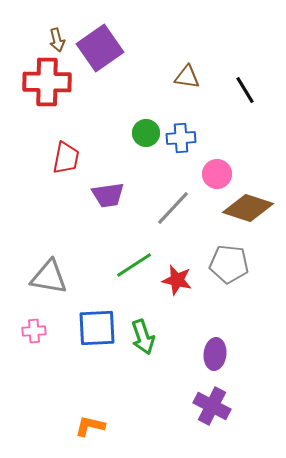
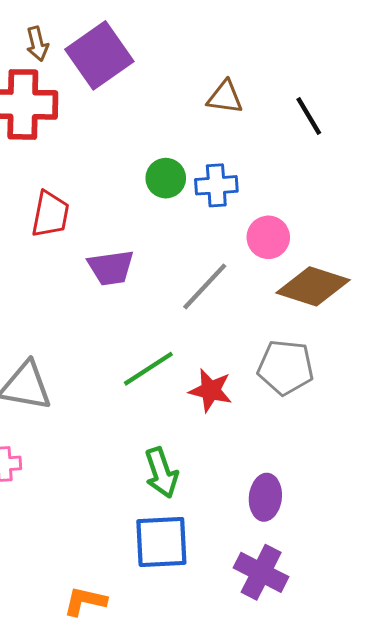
blue square: (97, 328) -> (161, 542), moved

